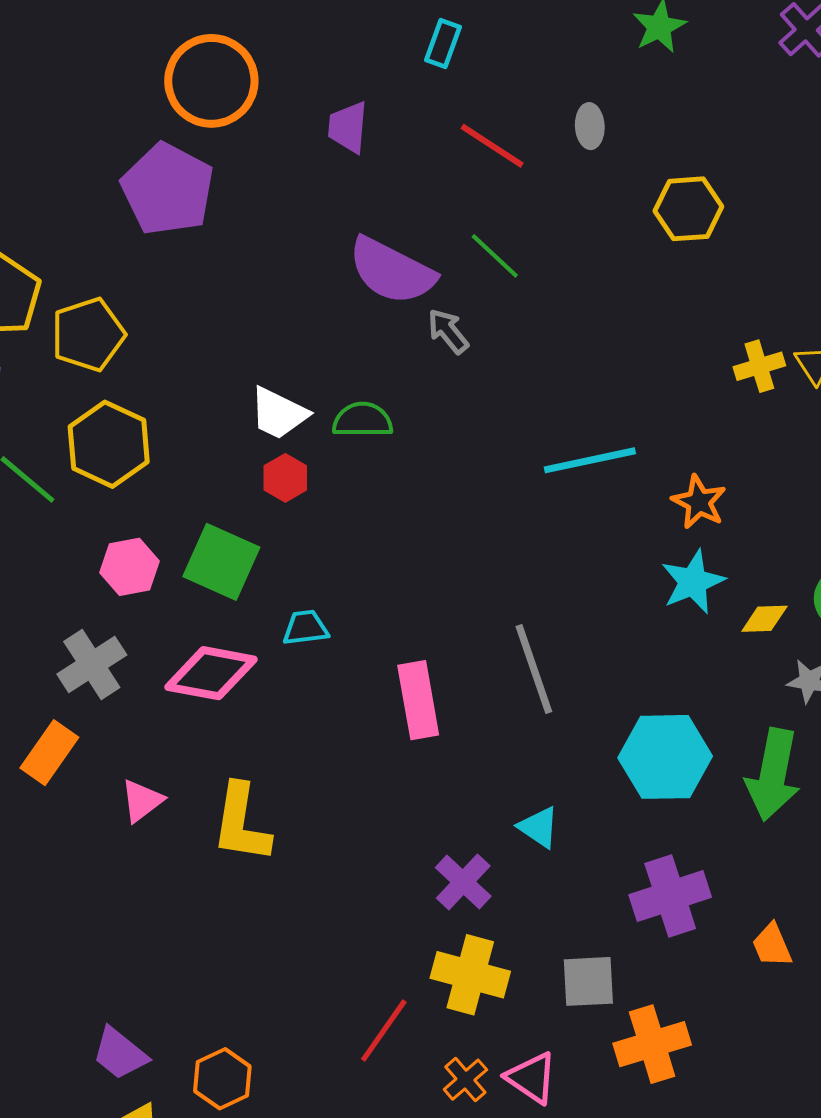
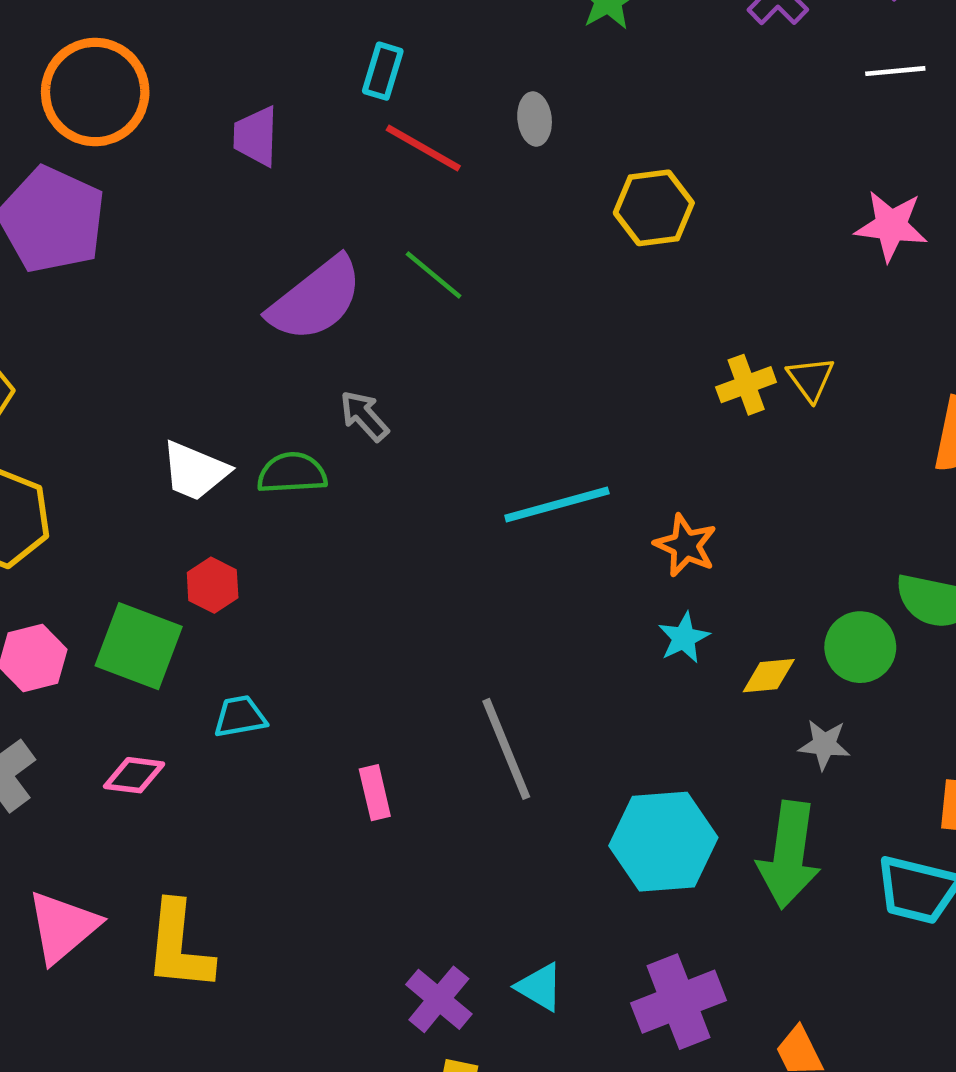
cyan rectangle: (443, 44) -> (383, 71), moved
purple semicircle: (392, 271) -> (316, 299), turned -62
gray arrow: (448, 331) -> (364, 416), moved
red hexagon: (285, 478) -> (213, 585), moved
cyan star: (693, 582) -> (684, 638), size x0.7
pink diamond: (211, 673) -> (134, 775), size x0.6
pink rectangle: (418, 700) -> (375, 793), size x0.6
pink triangle: (142, 801) -> (63, 927), size x1.5
cyan triangle: (539, 827) -> (540, 987), moved

